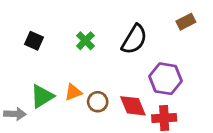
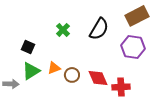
brown rectangle: (186, 22) -> (137, 16), size x1.6
black square: (34, 41) -> (28, 47), moved
purple hexagon: (165, 79) -> (133, 47), moved

